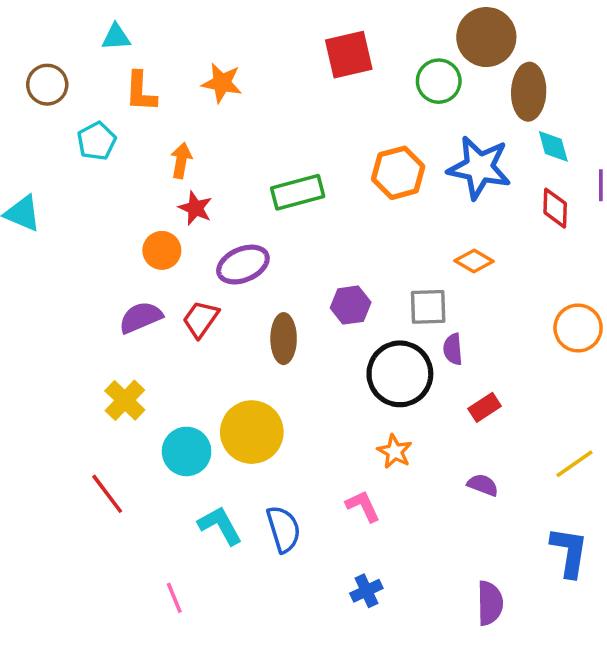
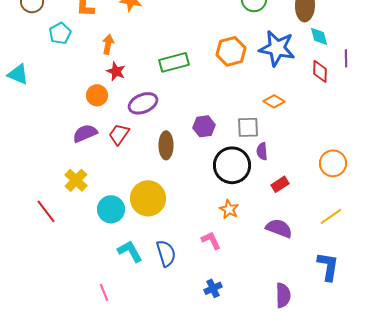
orange circle: (578, 328) -> (333, 163), moved
purple semicircle: (483, 485) -> (279, 228), size x1.5
red line: (107, 494) -> (46, 211), moved

